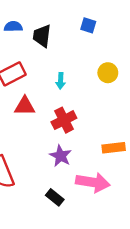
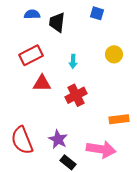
purple star: (61, 156) -> (58, 139), moved

